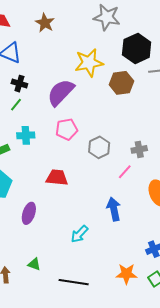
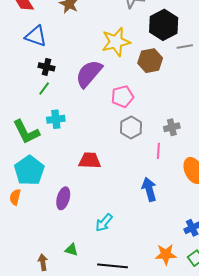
pink pentagon: (67, 129) -> (122, 97), moved
pink line: (125, 172) -> (158, 151), turned -35
cyan arrow: (79, 234) -> (104, 223), moved

